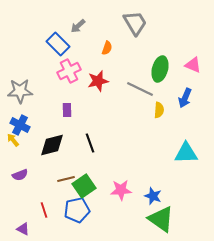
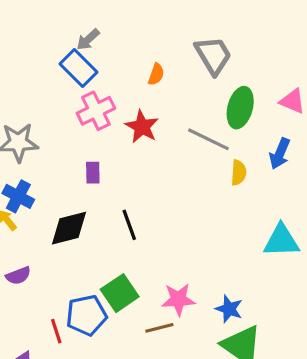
gray trapezoid: (135, 23) -> (213, 55), moved
gray arrow: (78, 26) -> (88, 39), moved
red star: (98, 81) -> (142, 127), turned -30
brown line: (66, 179) -> (159, 328), moved
blue pentagon: (77, 210) -> (86, 315), moved

